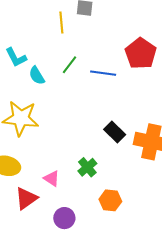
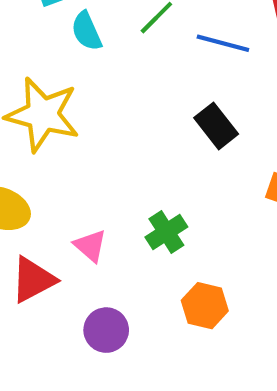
black rectangle: (115, 132) -> (216, 126), moved

